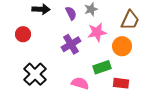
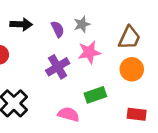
orange circle: (122, 46) -> (132, 69), moved
red rectangle: (121, 83) -> (137, 114), moved

